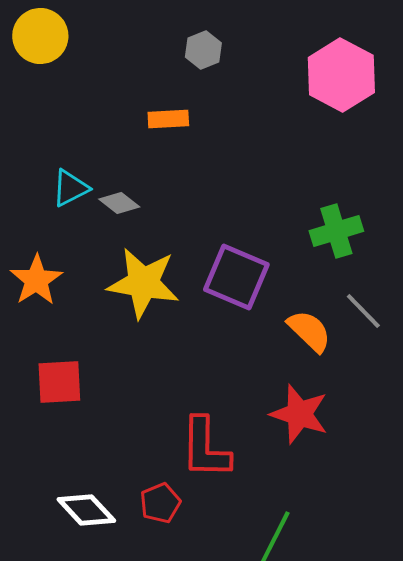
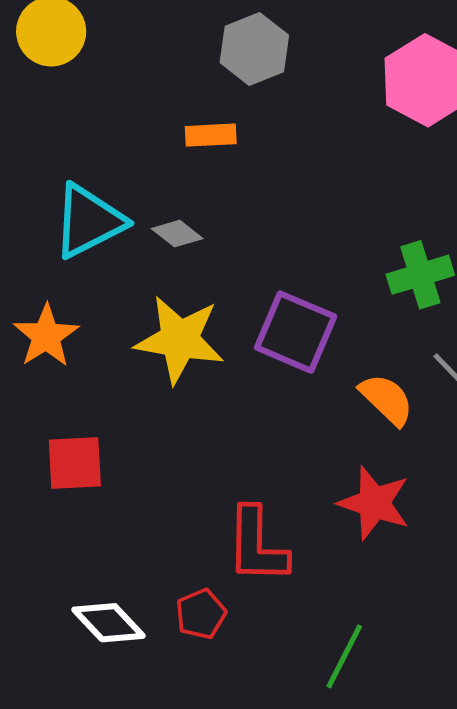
gray hexagon: (203, 50) -> (254, 49), size x1.5
cyan triangle: (70, 188) -> (89, 221), size x1.6
gray diamond: (119, 203) -> (177, 234), moved

